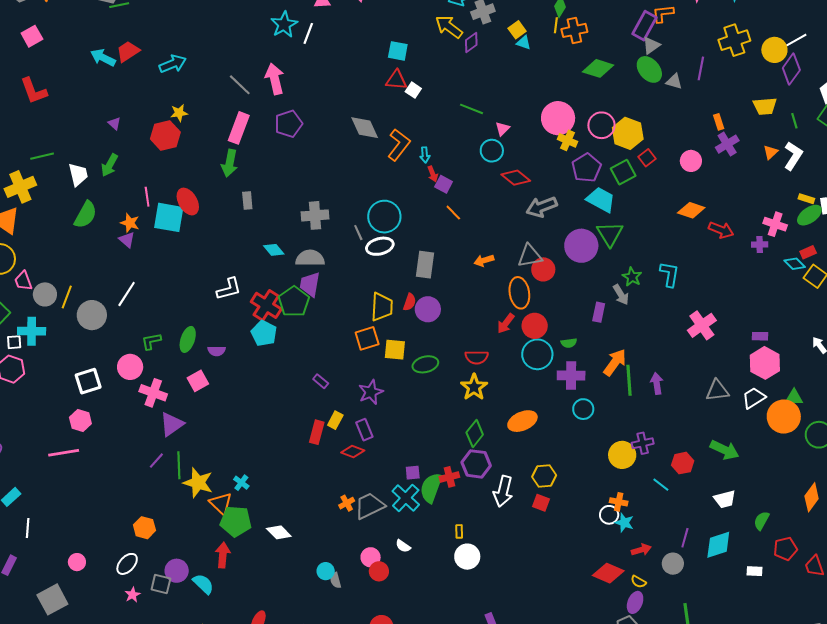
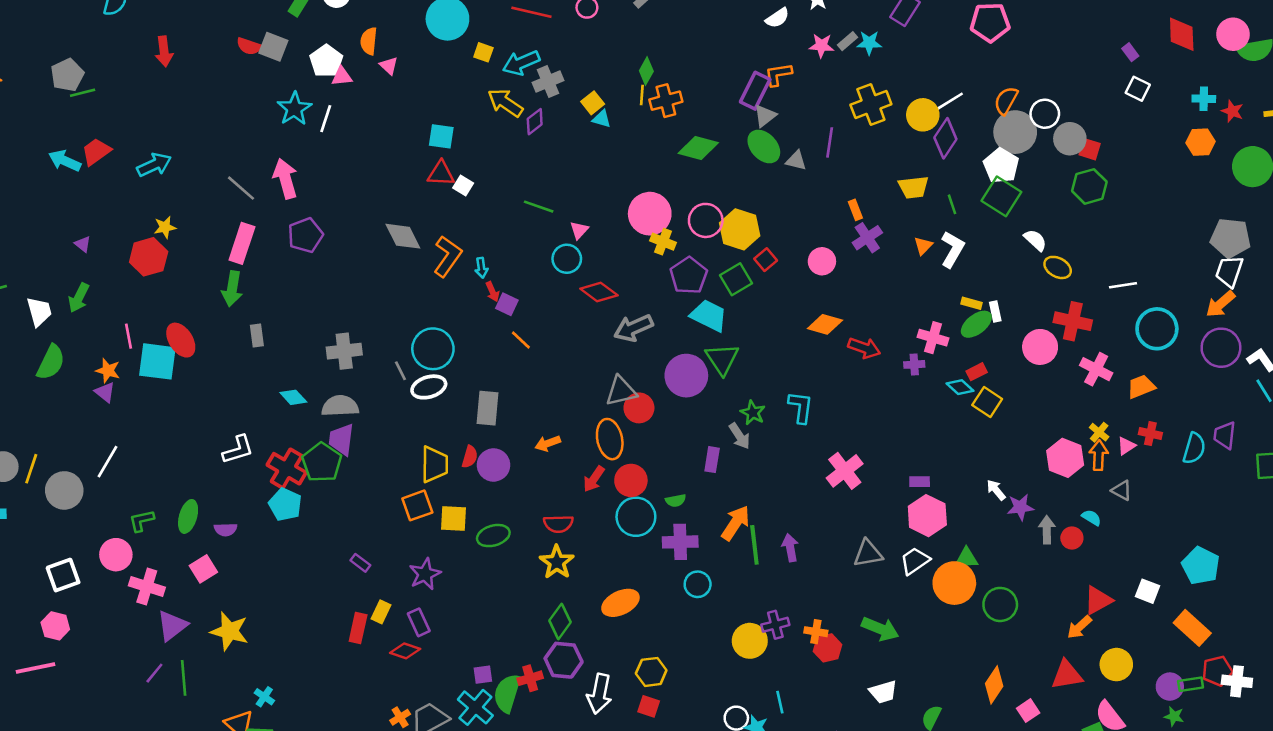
orange arrow: (484, 260) -> (548, 443), moved
yellow star: (198, 483) -> (229, 631), moved
cyan line: (661, 485) -> (780, 702), moved, turned 42
orange cross: (619, 502) -> (816, 632), moved

